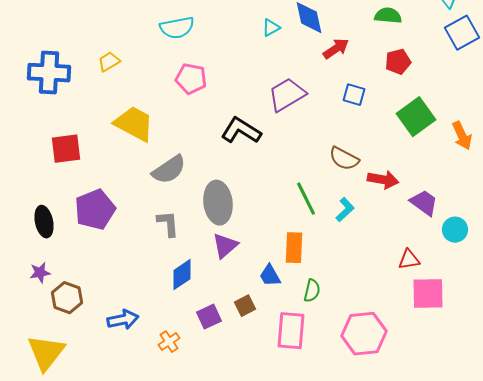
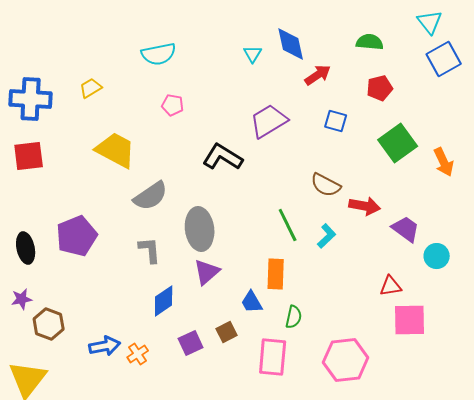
cyan triangle: (271, 28) -> (253, 54), turned -30
pink pentagon: (191, 79) -> (173, 105), size x0.7
red square: (66, 149) -> (29, 156), moved
orange cross: (169, 342) -> (138, 354), moved

